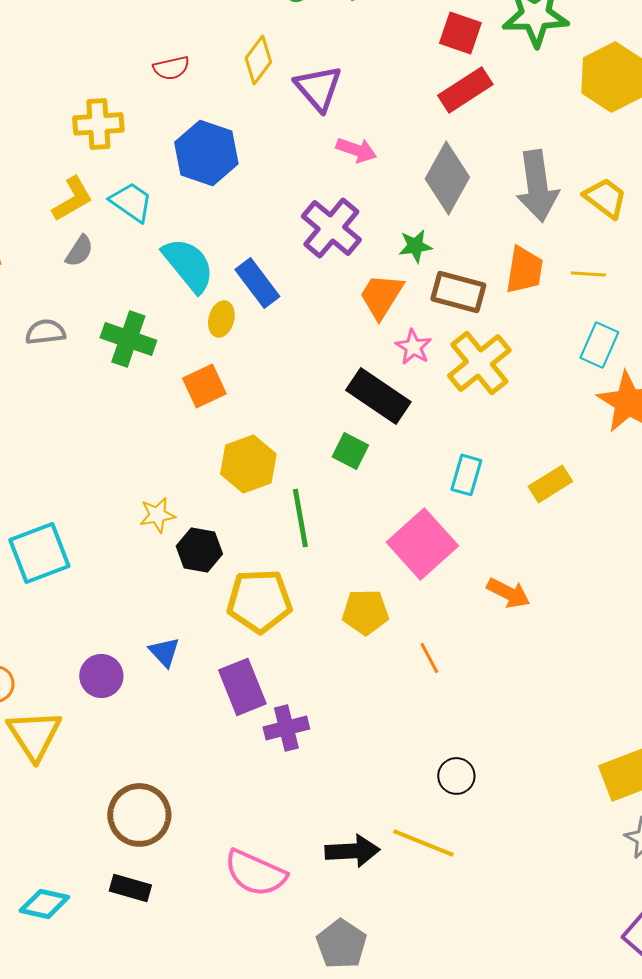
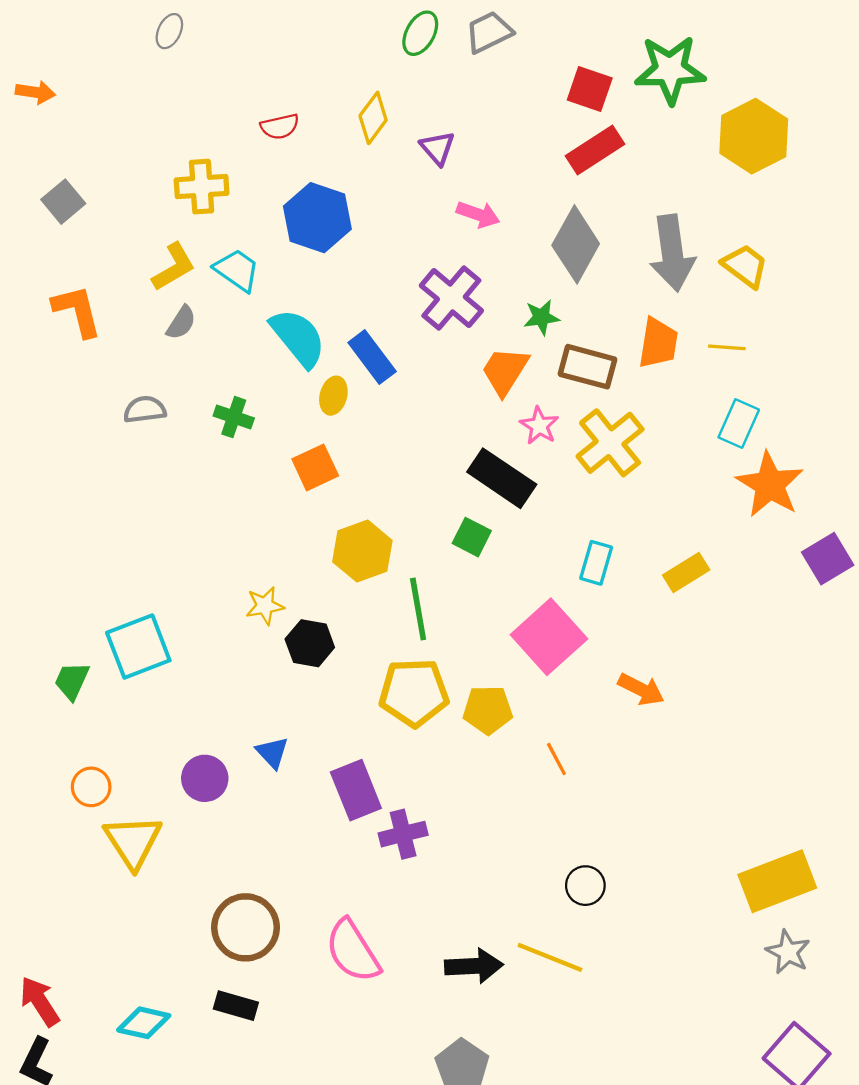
purple triangle: (318, 88) -> (437, 148), size x0.7
green cross: (128, 339) -> (234, 417), size x0.7
yellow pentagon: (259, 601) -> (414, 693), moved
pink semicircle: (255, 873) -> (353, 951), moved, turned 34

